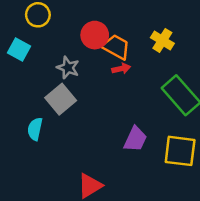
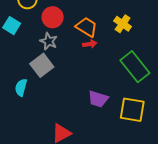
red circle: (95, 35) -> (53, 17), moved
purple trapezoid: (135, 139) -> (98, 99), turned 80

